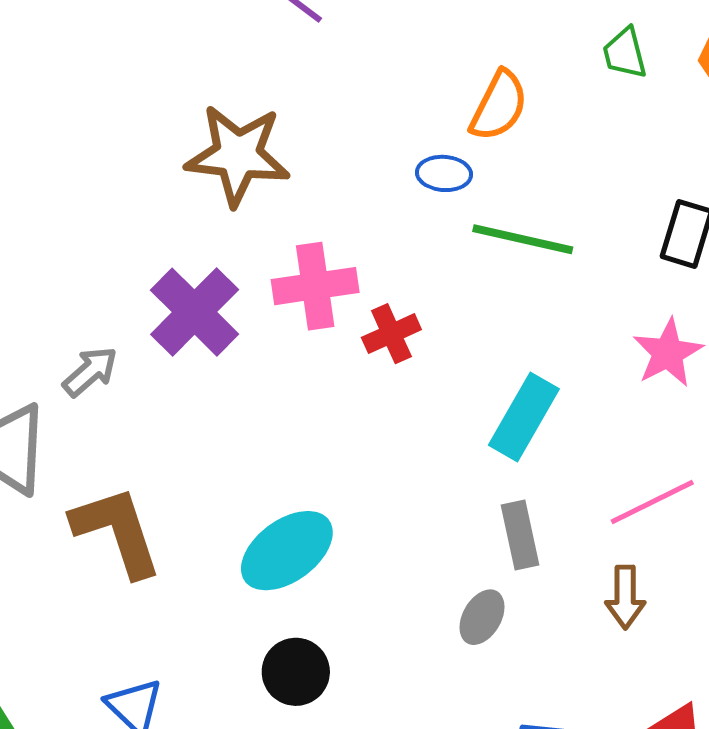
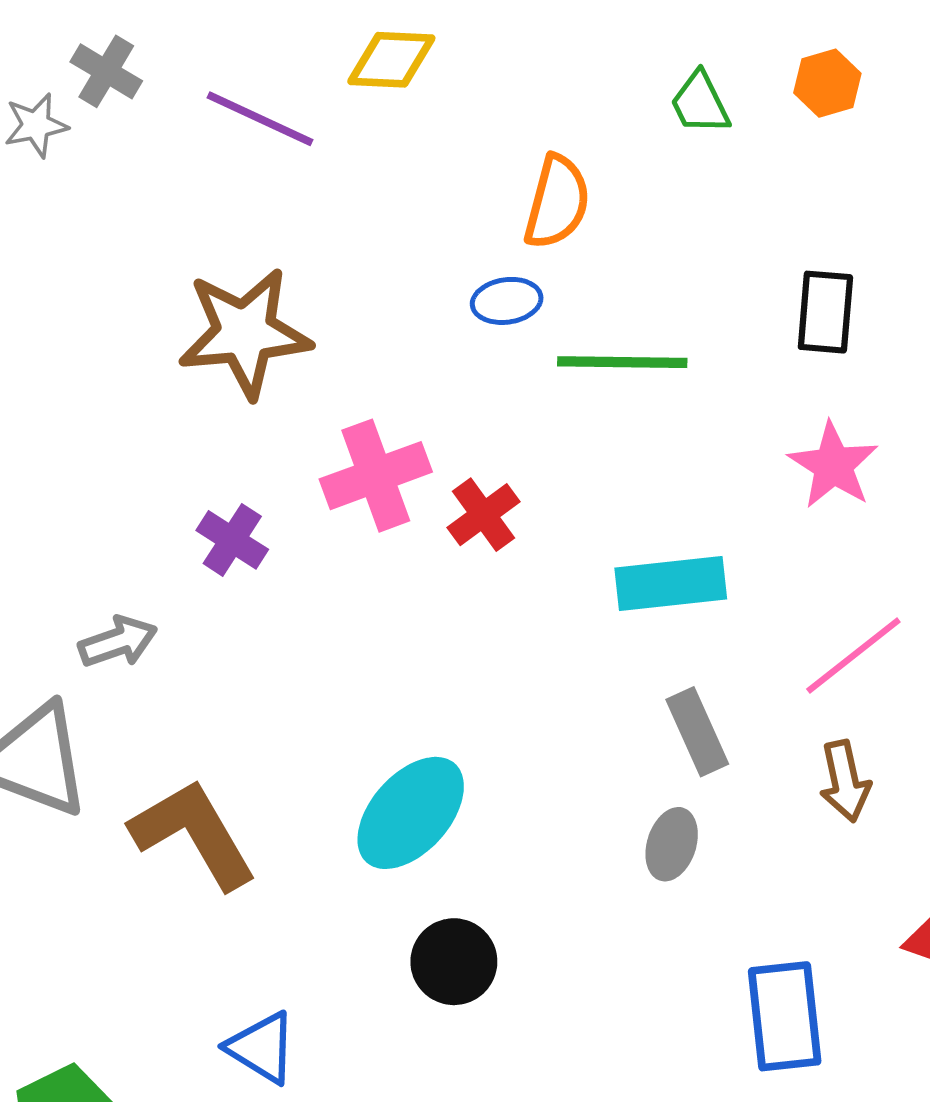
purple cross: (195, 312) -> (232, 540), size x0.6
gray arrow: (90, 372) -> (118, 642), turned 34
cyan rectangle: (524, 417) -> (671, 583), turned 66

